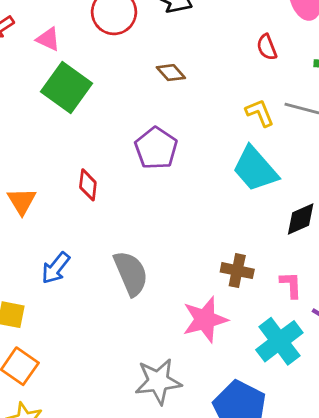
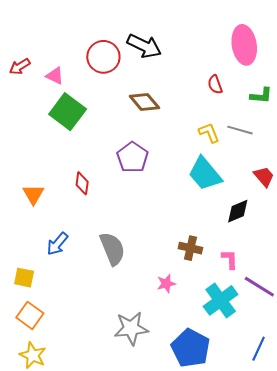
brown diamond: (171, 73) -> (144, 102), size x1.4
pink star: (205, 320) -> (166, 284), size x0.6

